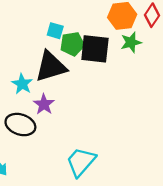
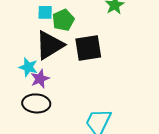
black square: (95, 49) -> (88, 48), moved
purple star: (44, 104) -> (40, 79), moved, turned 30

